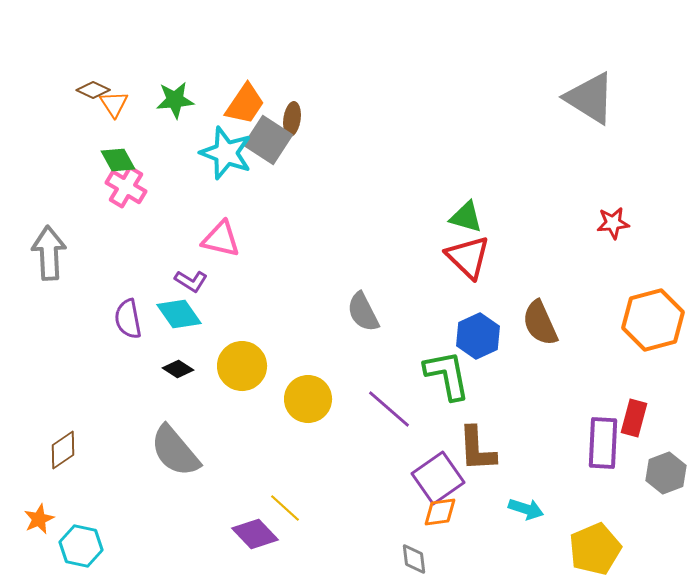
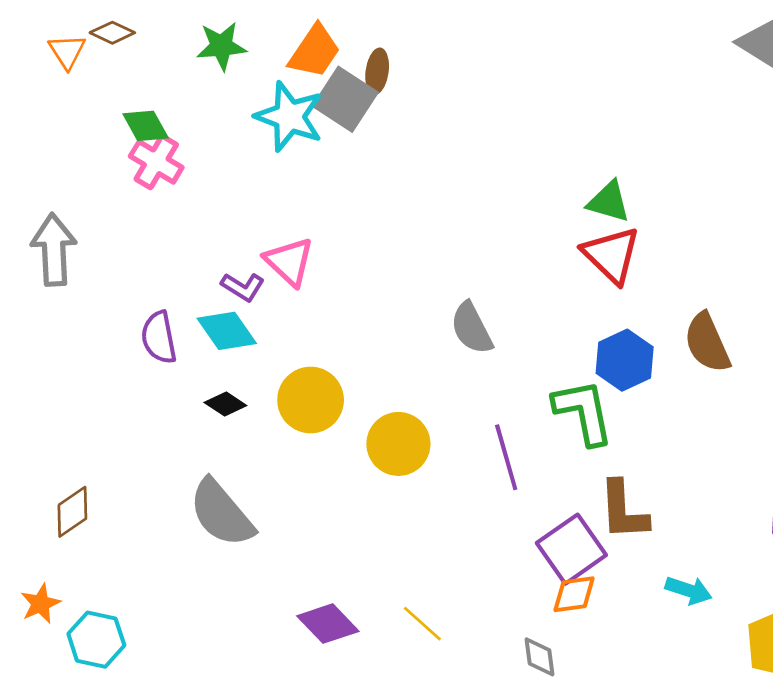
orange triangle: (114, 104) -> (67, 51), moved
pink triangle: (221, 239) -> (289, 262), moved, turned 30
purple line: (389, 409) -> (506, 457), turned 33
yellow line: (285, 508) -> (422, 624), moved

